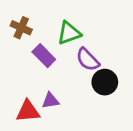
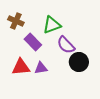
purple triangle: (50, 101) -> (41, 68), moved
red triangle: (28, 111) -> (21, 67), moved

